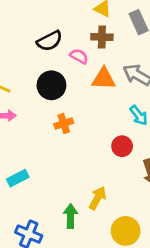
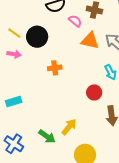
black circle: (51, 85) -> (37, 37), moved
green arrow: (71, 216) -> (47, 136), turned 114

